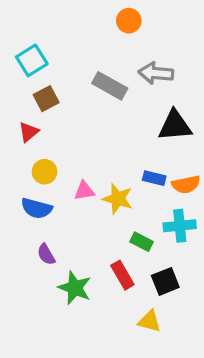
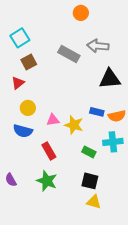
purple semicircle: (46, 254) -> (11, 180), moved
red rectangle: (122, 275) -> (49, 151), moved
black square: (165, 281) -> (90, 181), moved, turned 36

